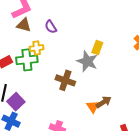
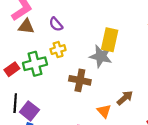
yellow cross: (37, 48) -> (58, 50), moved
yellow rectangle: (97, 48) -> (110, 40), size x1.5
orange triangle: (93, 107) -> (104, 111), moved

